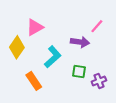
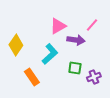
pink triangle: (35, 27) -> (58, 26), moved

